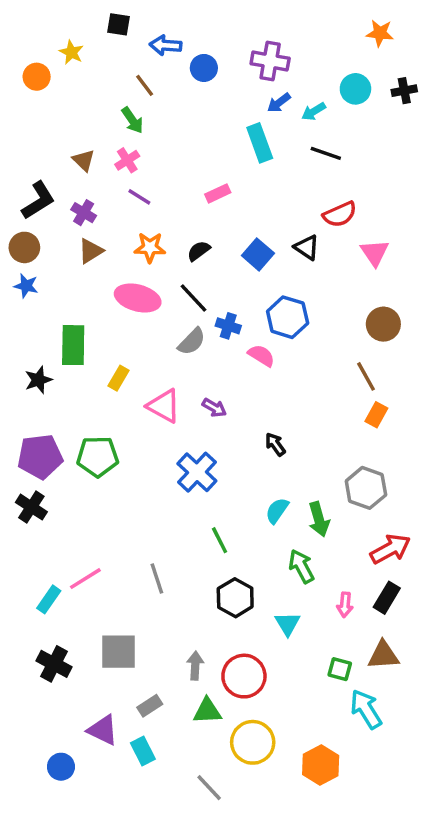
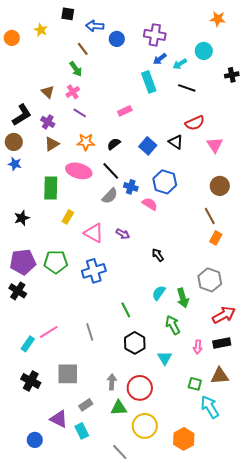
orange circle: (37, 77) -> (12, 38), moved
black cross: (404, 91) -> (232, 75), moved
green rectangle: (73, 345) -> (51, 188), moved
blue cross: (197, 472) -> (94, 271), moved, turned 30
black rectangle: (387, 598) -> (222, 343), turned 48

